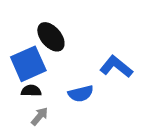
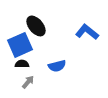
blue L-shape: (116, 67) -> (87, 32), moved

